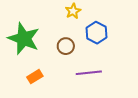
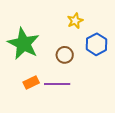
purple line: (89, 73) -> (57, 84), moved

